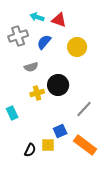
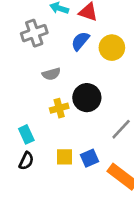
blue semicircle: (44, 42) -> (80, 41), moved
yellow square: (48, 145) -> (64, 157), moved
black semicircle: (30, 150) -> (26, 161), moved

